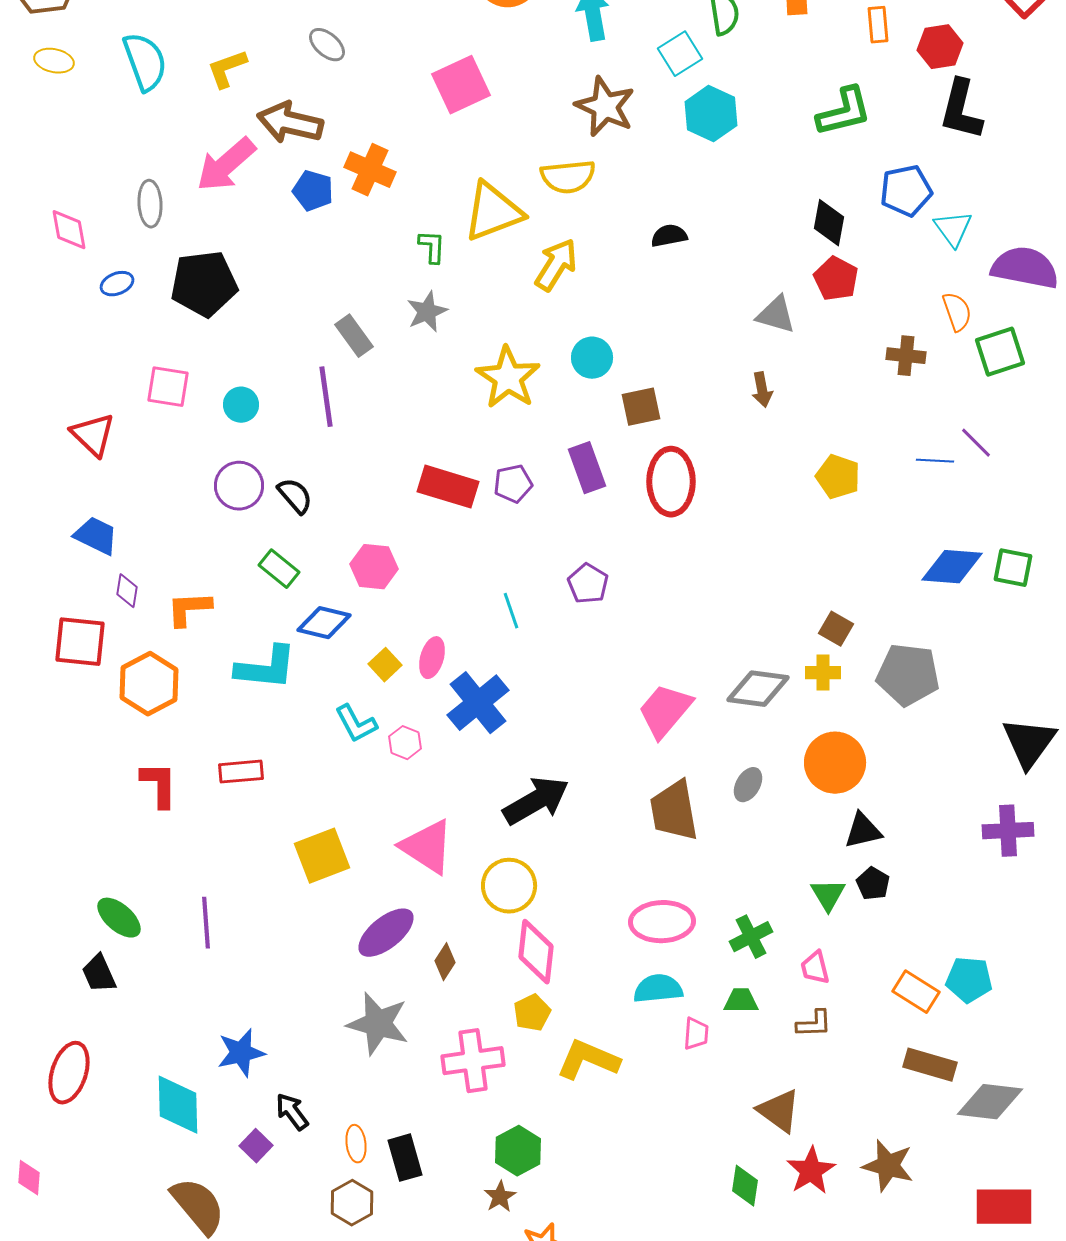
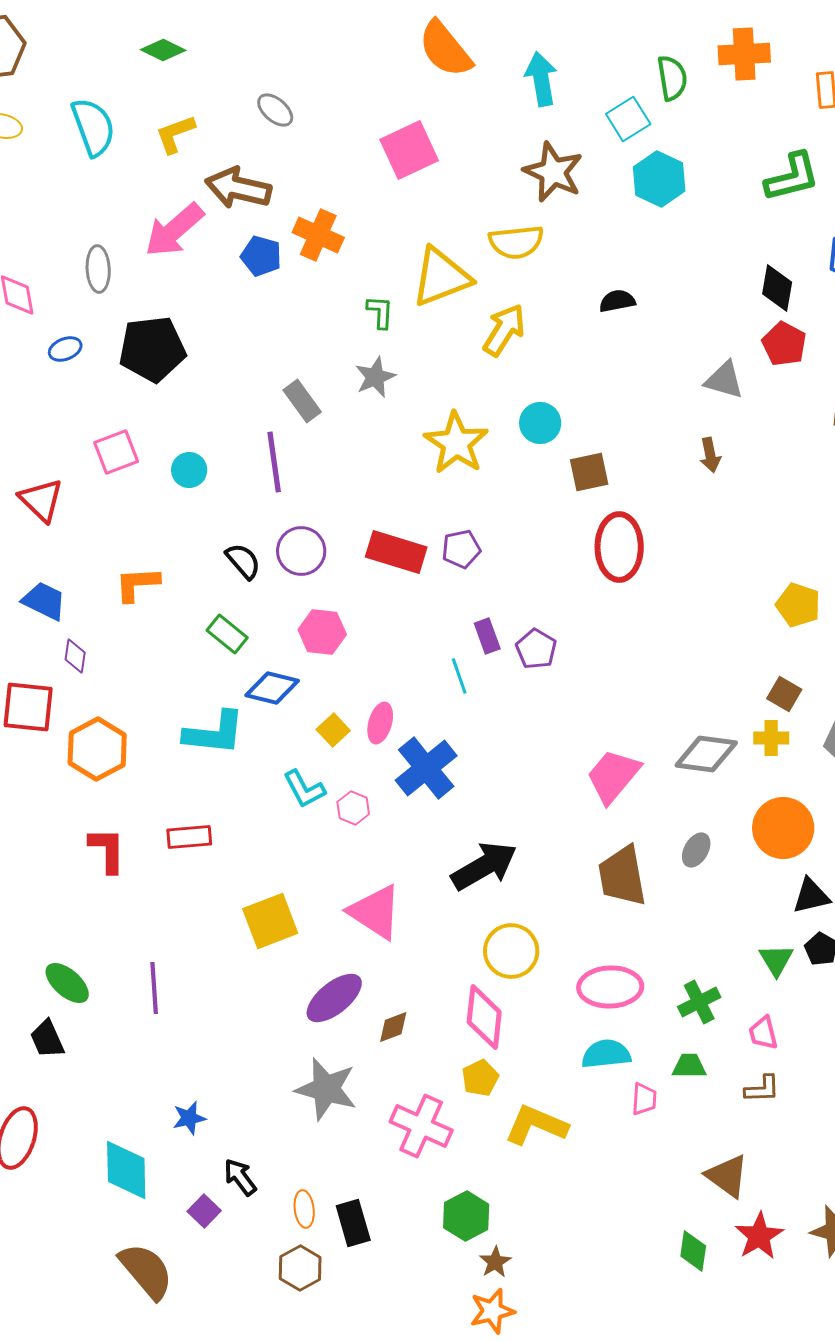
pink square: (168, 387) -> (116, 452), turned -30
purple rectangle: (587, 468) -> (487, 636), moved, size x0.7
yellow pentagon: (838, 477) -> (798, 605), moved
purple circle: (239, 486) -> (301, 551), moved
orange L-shape: (189, 609) -> (137, 584), moved
yellow circle: (509, 886) -> (511, 951), moved
brown diamond: (445, 962) -> (393, 1027), turned 36
blue star: (241, 1053) -> (189, 1118), size x0.7
pink cross: (473, 1061) -> (421, 1126), turned 32
brown star: (500, 1197) -> (495, 1262), moved

